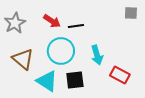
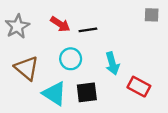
cyan circle: (61, 51) -> (71, 59), size x0.7

